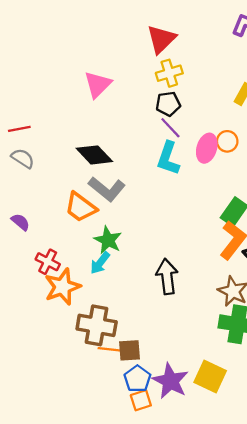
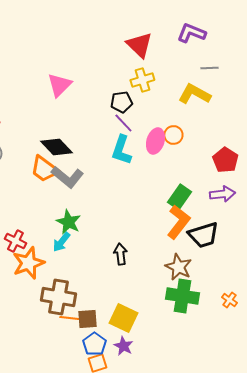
red triangle: (161, 39) -> (139, 45), moved, turned -32
yellow cross: (169, 73) -> (142, 80), moved
orange trapezoid: (81, 207) -> (44, 169), moved
black arrow: (167, 277) -> (120, 254), size x0.7
yellow square: (210, 376) -> (123, 318), moved
purple star: (170, 381) -> (123, 346), size x0.6

